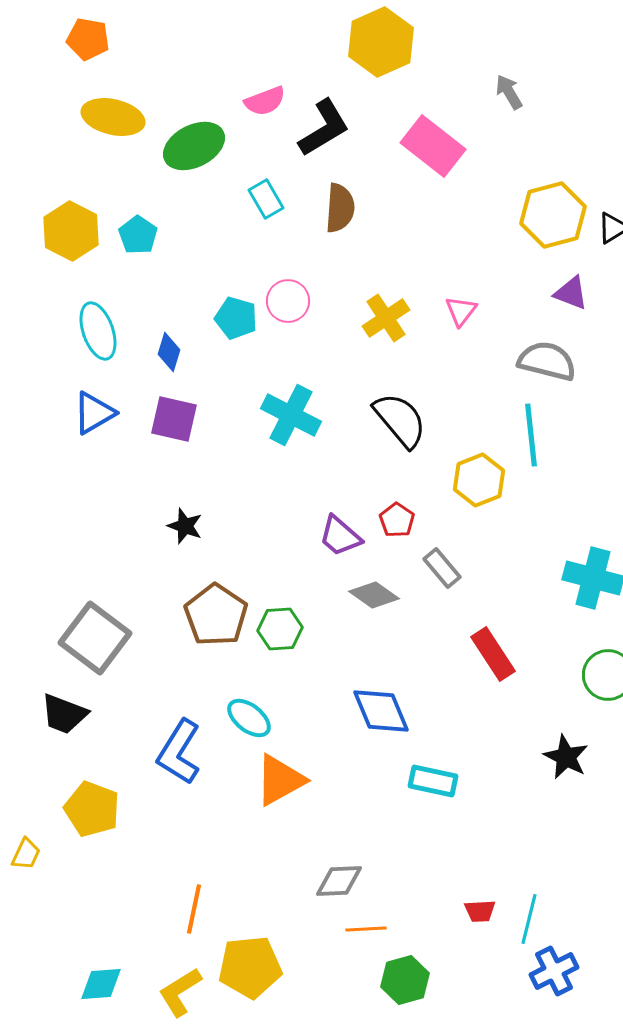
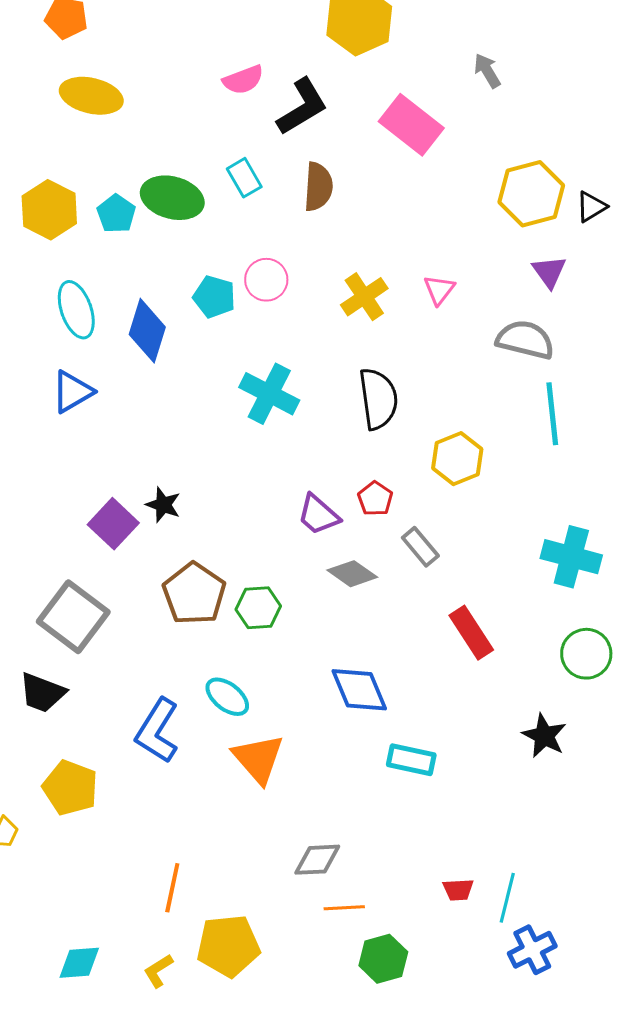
green ellipse: (194, 146) -> (172, 198), moved, turned 42
purple triangle: (571, 293) -> (549, 272), turned 33
blue diamond: (169, 352) -> (147, 331), size x1.6
purple square: (174, 419) -> (113, 524), moved, turned 30
black semicircle: (400, 420) -> (378, 399), turned 32
cyan line: (531, 435) -> (552, 414), moved
orange triangle: (280, 780) -> (258, 759), turned -42
yellow L-shape: (180, 992) -> (158, 971), size x0.7

